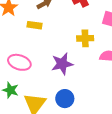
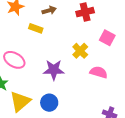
yellow cross: (85, 38) -> (80, 51), turned 35

